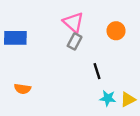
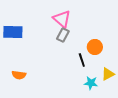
orange circle: (116, 31) -> (95, 47), moved
yellow triangle: (128, 99) -> (108, 74), moved

